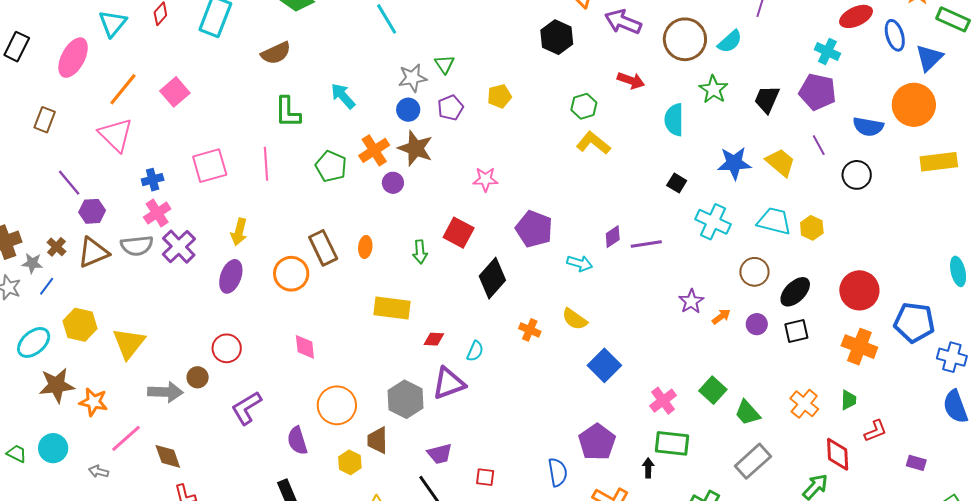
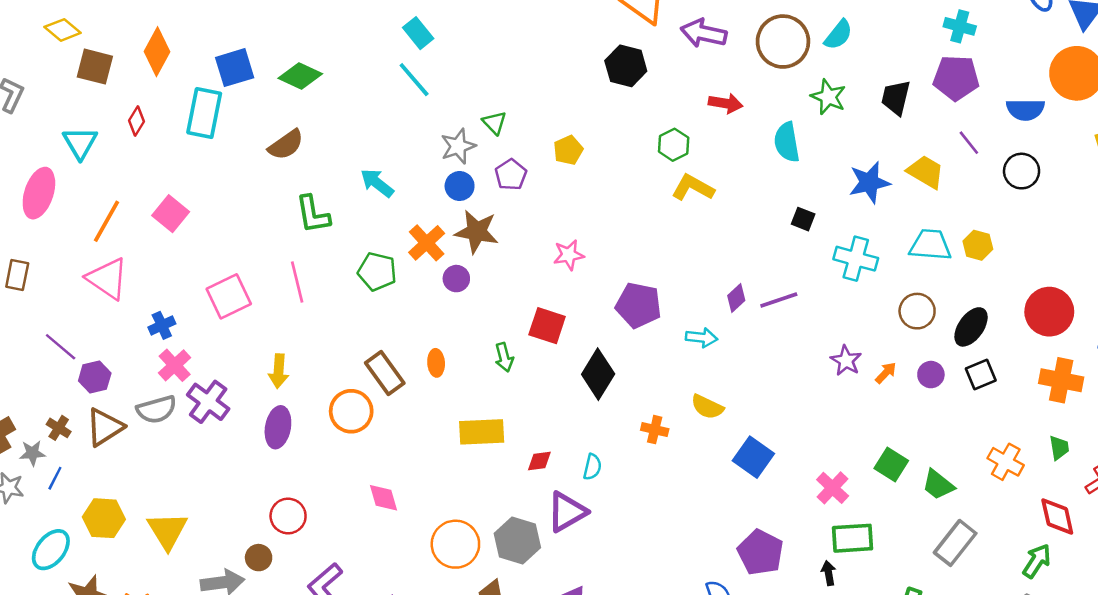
orange circle: (337, 405) -> (455, 544), moved

